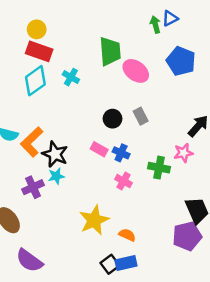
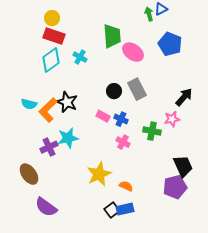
gray rectangle: (141, 116) -> (137, 89), size x1.5
black star: (55, 154) -> (67, 102), moved
cyan star: (56, 176) -> (68, 138), size x1.5

